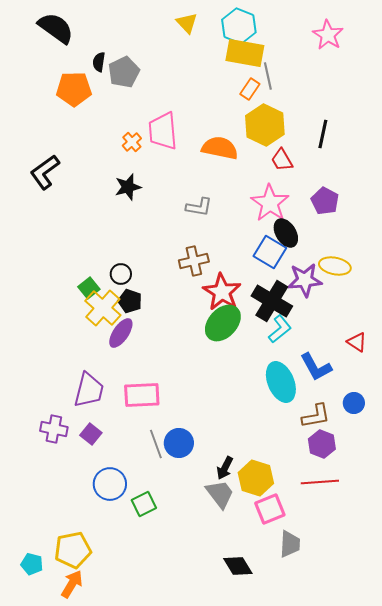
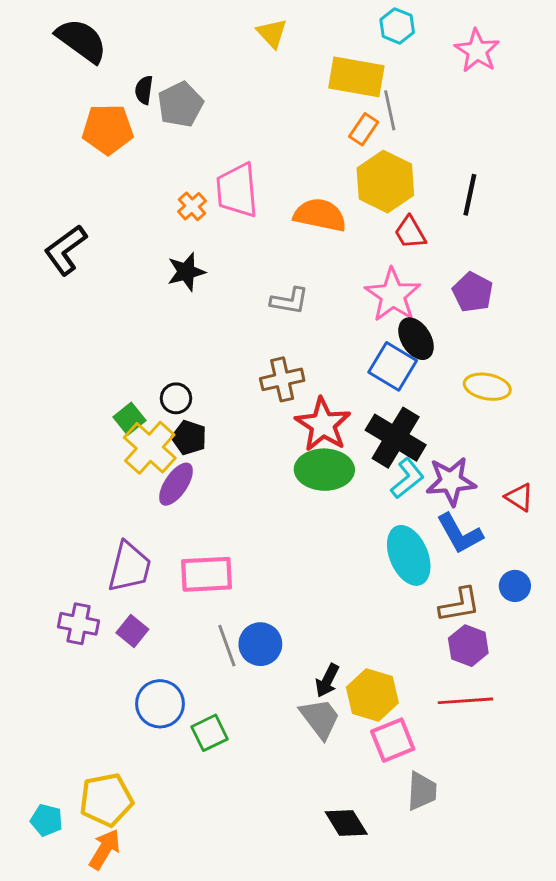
cyan hexagon: (239, 26) -> (397, 26), moved, size x0.7
purple star: (305, 280) -> (451, 481), moved
green ellipse: (223, 323) -> (324, 470), turned 48

